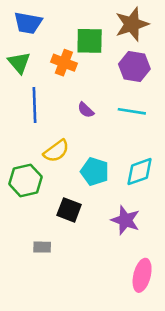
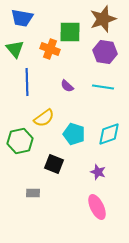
purple star: (125, 220) -> (98, 172), size x0.7
pink ellipse: (142, 275) -> (97, 207), moved, turned -40

